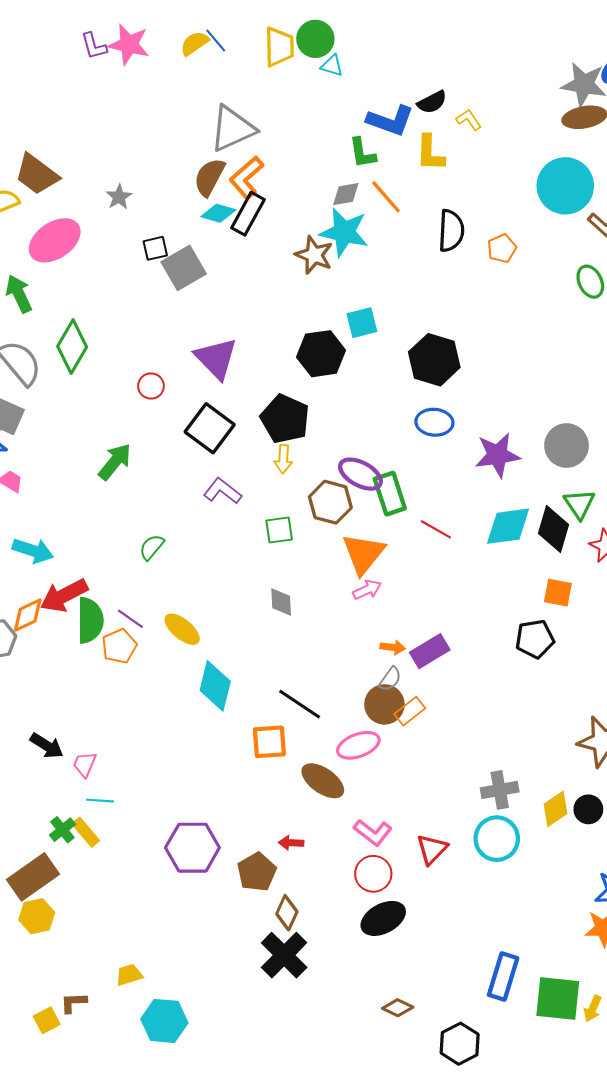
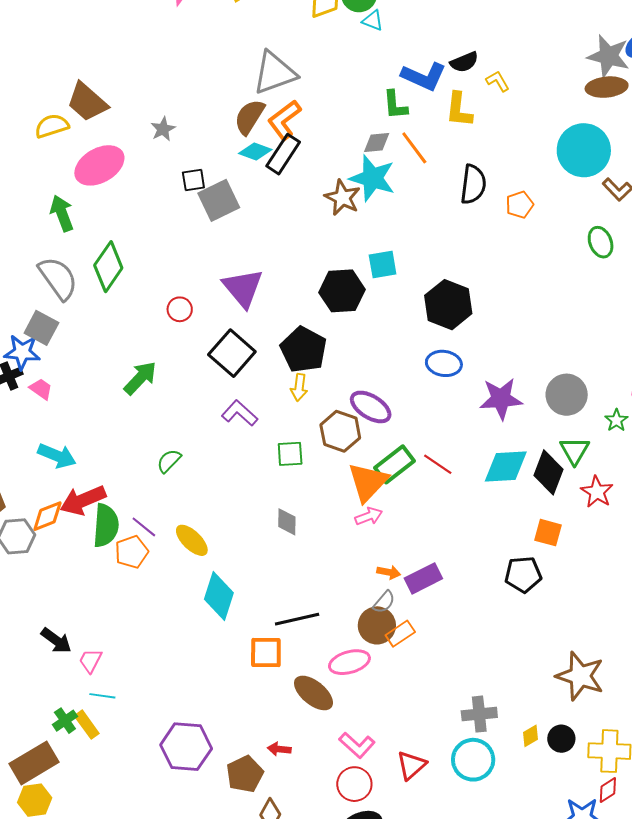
green rectangle: (390, 494) -> (395, 464), moved, turned 66
black line: (300, 704) -> (297, 619), turned -51
yellow diamond: (556, 809) -> (530, 736), size x0.7

